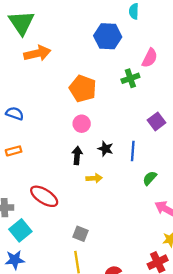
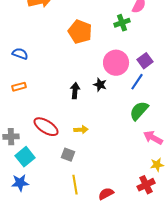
pink circle: (82, 124) -> (116, 63), moved, size x1.6
blue line: (133, 151) -> (137, 82), moved, turned 30
yellow arrow: (94, 178) -> (81, 130), moved
green semicircle: (150, 178) -> (139, 111), size x1.5
gray square: (80, 234) -> (68, 155), moved

